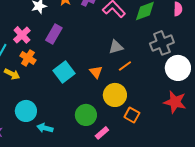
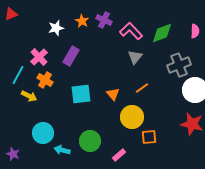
gray triangle: (116, 47) -> (135, 57), moved, turned -35
cyan square: (64, 72) -> (81, 94), turned 30
green circle: (86, 115) -> (90, 141), moved
orange square: (132, 115) -> (149, 137), turned -35

